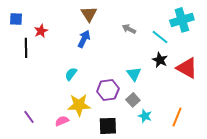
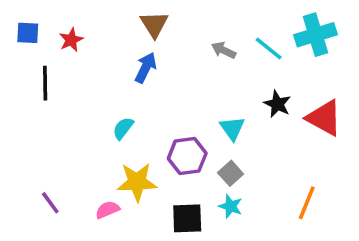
red star: (41, 31) -> (71, 40), moved
cyan line: (160, 37) -> (269, 49), moved
cyan star: (145, 116) -> (231, 206), moved

